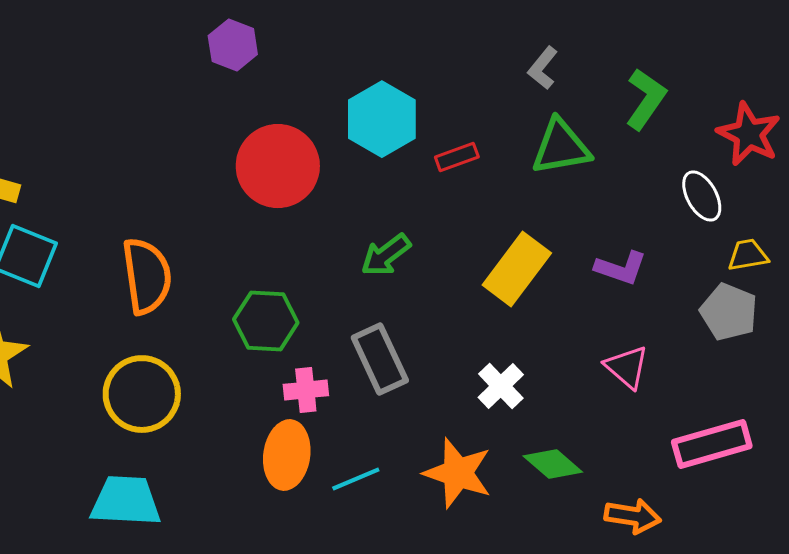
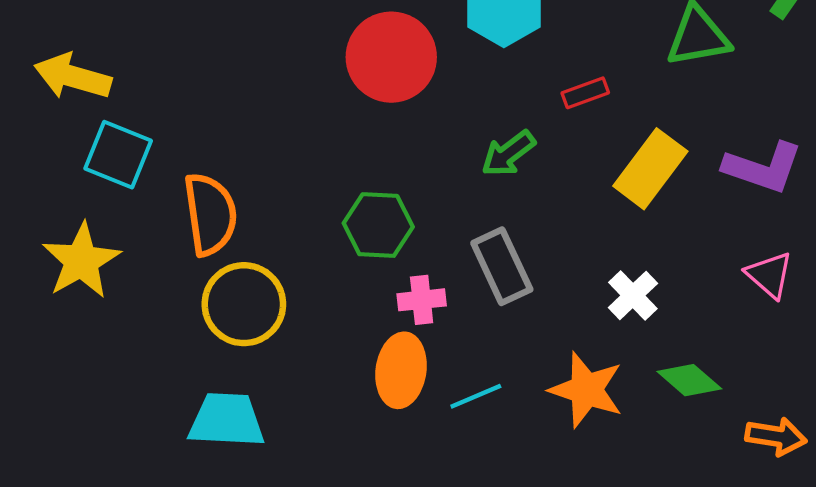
red rectangle: (457, 157) -> (585, 93), moved
purple L-shape: (621, 268) -> (763, 168), size x1.4
orange semicircle: (147, 276) -> (210, 214), moved

